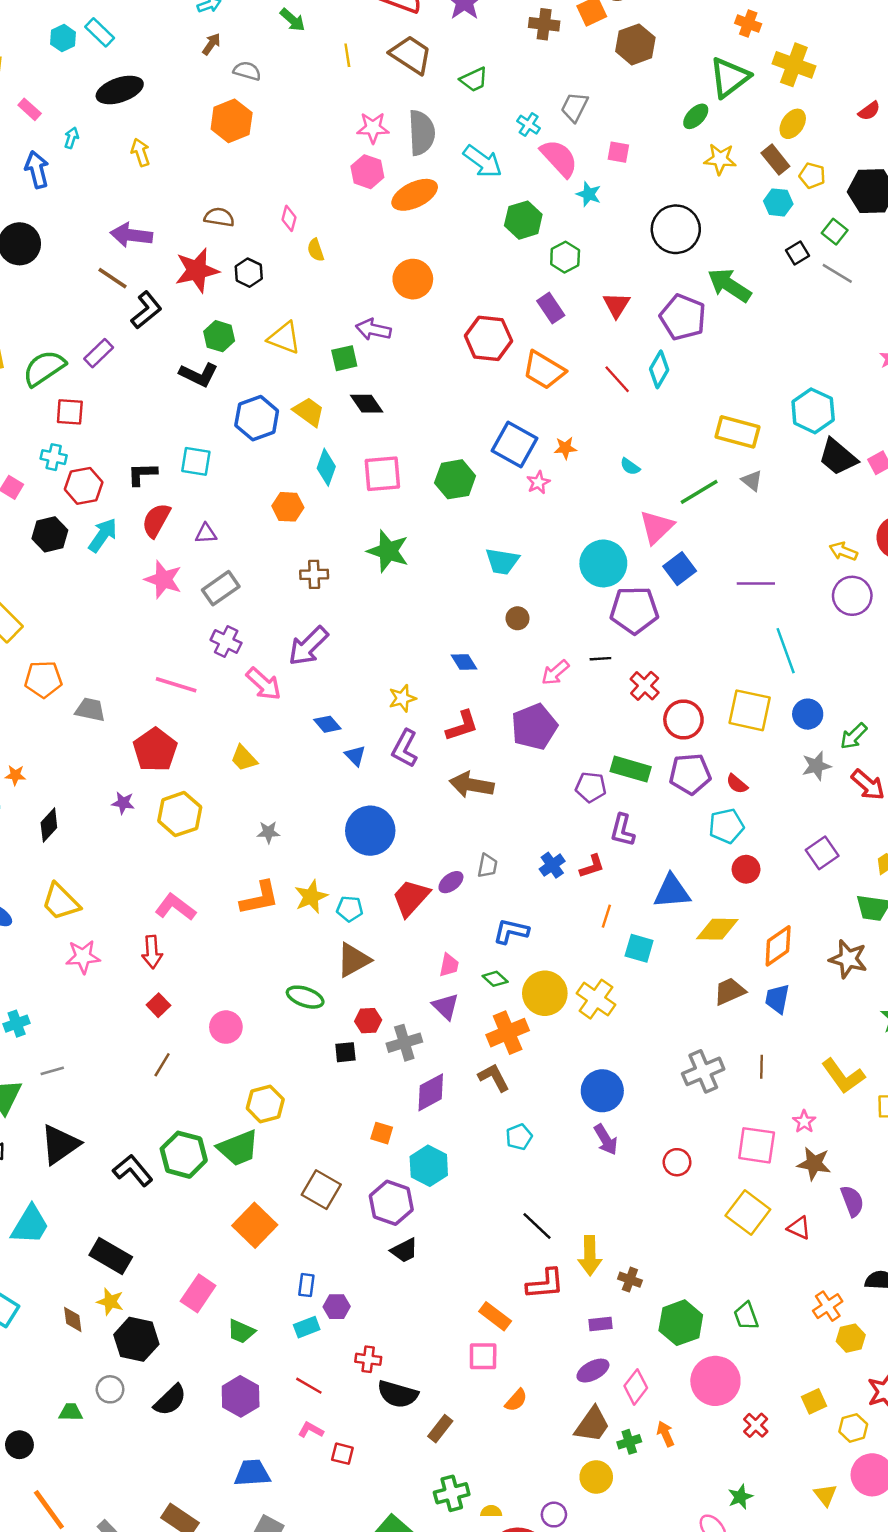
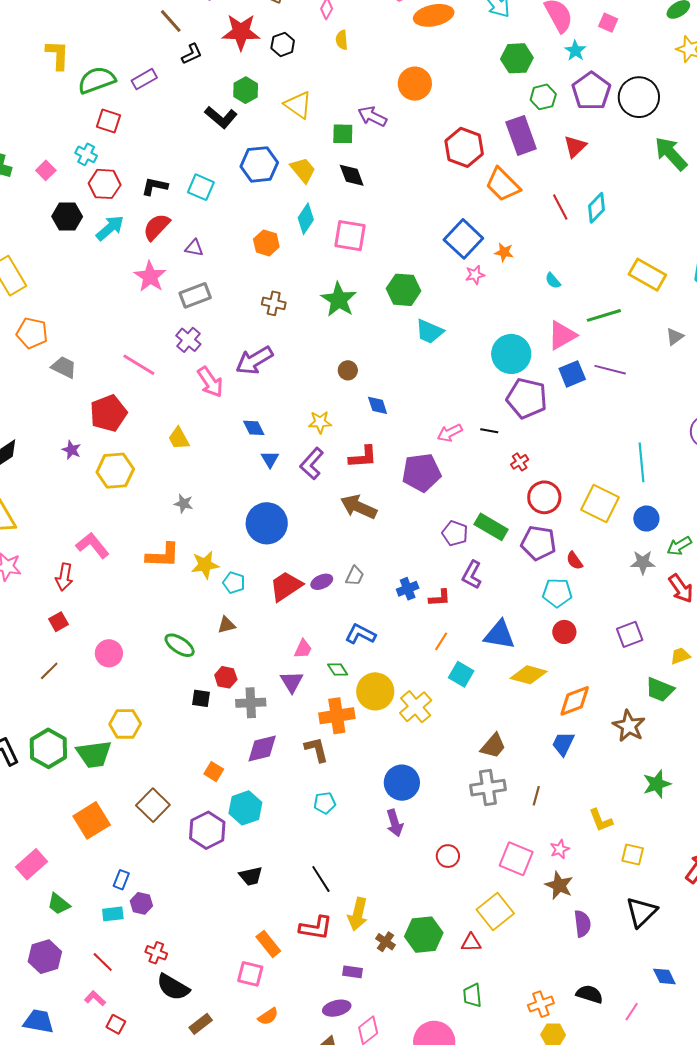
purple rectangle: (551, 308) -> (521, 135), size x1.5
black L-shape: (146, 310) -> (192, 54), size x0.7
purple pentagon: (683, 317) -> (591, 91), moved
green hexagon: (455, 479) -> (404, 290), moved
gray triangle: (752, 481) -> (675, 337), moved, turned 30
purple line: (756, 583) -> (610, 370), moved
brown circle: (518, 618) -> (348, 370), moved
red cross: (645, 686) -> (520, 462), size x0.7
brown triangle: (353, 960) -> (226, 625), size x0.6
brown trapezoid: (730, 991) -> (493, 746), moved, turned 140
yellow L-shape: (843, 1076) -> (601, 820), size x0.7
red triangle: (799, 1228) -> (471, 943), moved, turned -40
black trapezoid: (404, 1250) -> (251, 876), moved
green hexagon: (681, 1323) -> (424, 935), moved

